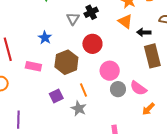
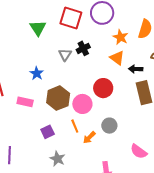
red circle: (92, 44) -> (103, 88), moved
pink circle: (110, 71) -> (82, 104), moved
pink semicircle: (138, 88) -> (139, 151), moved
gray star: (79, 108) -> (57, 159), moved
orange arrow: (148, 109) -> (89, 137), moved

